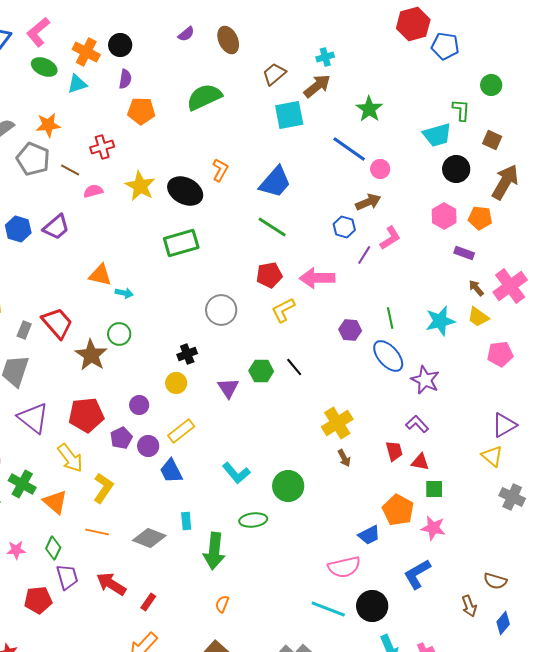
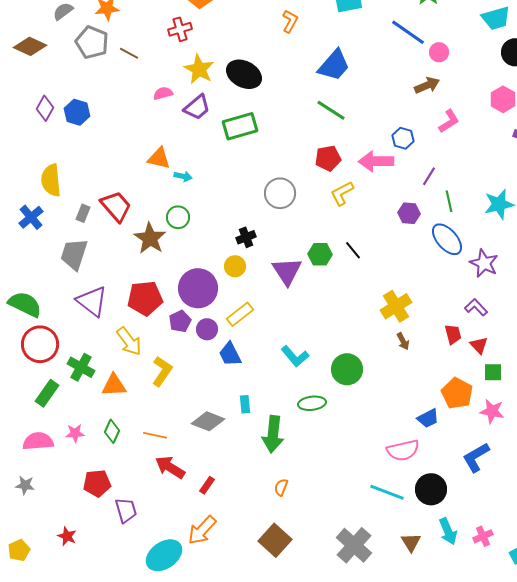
red cross: (102, 147) -> (180, 29), moved
orange L-shape: (220, 170) -> (290, 21), moved
pink semicircle: (93, 191) -> (163, 93), moved
purple trapezoid: (56, 227) -> (197, 107), moved
blue hexagon: (344, 227) -> (403, 138), moved
purple line: (364, 255) -> (429, 176), moved
purple triangle: (228, 388) -> (287, 271), size x1.4
purple circle: (139, 405) -> (198, 288), size x2.0
red triangle: (420, 462) -> (479, 345), turned 36
orange triangle: (55, 502) -> (114, 385), turned -44
orange line: (97, 532) -> (155, 435), moved
purple trapezoid: (67, 577) -> (126, 510), moved

